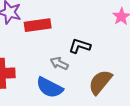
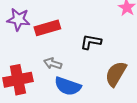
gray arrow: (59, 63) -> (53, 63), moved

